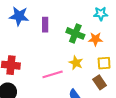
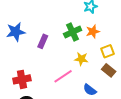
purple rectangle: (45, 25) -> (43, 41), moved, turned 40
green cross: (75, 33) -> (73, 32), turned -30

